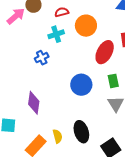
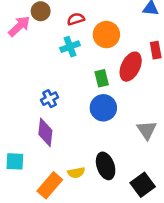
blue cross: (42, 58) -> (50, 99), moved
green rectangle: (113, 81) -> (102, 78), moved
yellow semicircle: (57, 136) -> (76, 173), turned 96

